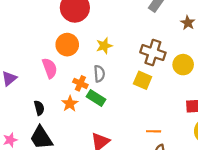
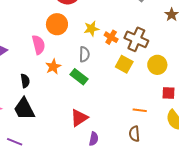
yellow circle: (183, 65) -> (157, 65), moved
orange cross: (80, 83) -> (111, 37), moved
orange star: (70, 104) -> (53, 67), moved
orange line: (154, 131) -> (140, 110), moved

